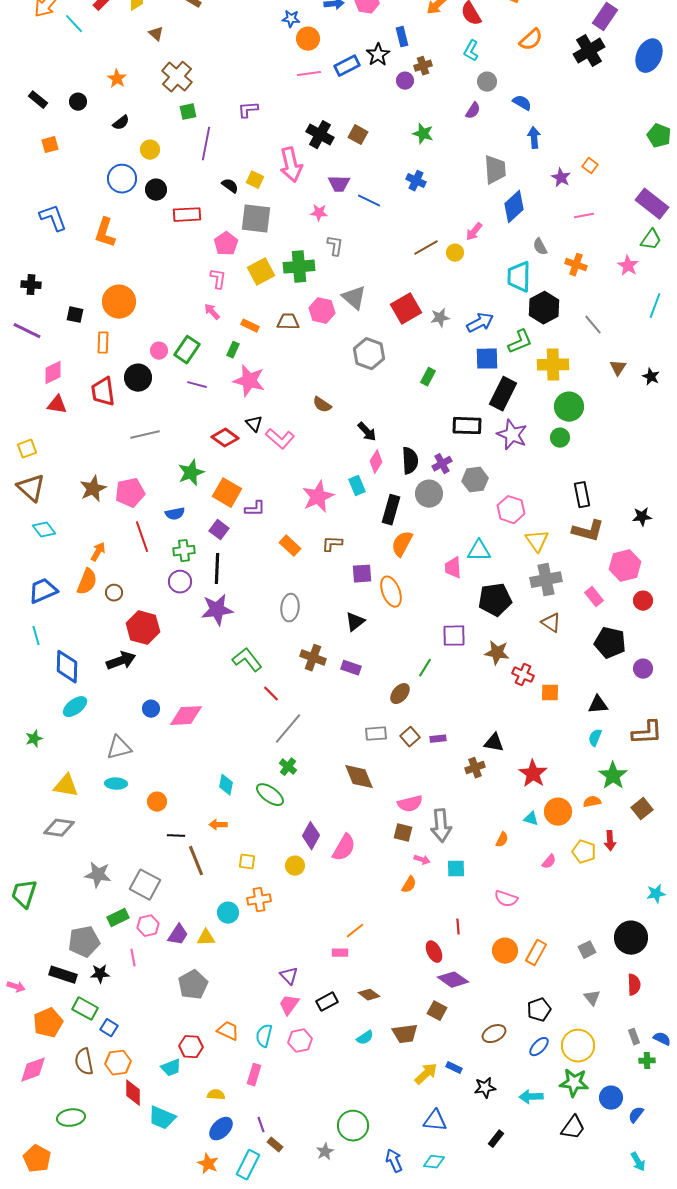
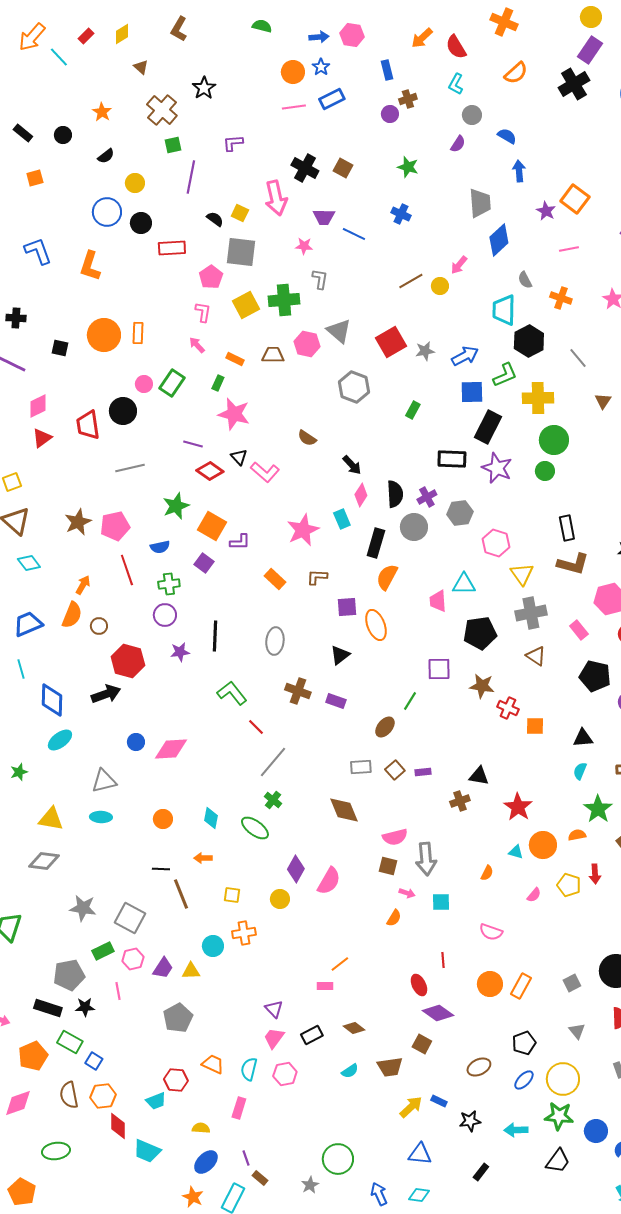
blue star: (291, 19) -> (321, 67), moved, turned 30
black star: (378, 55) -> (204, 88), moved
orange square: (590, 166) -> (575, 199), size x1.8
orange rectangle: (103, 343) -> (138, 333), moved
purple line: (197, 385) -> (193, 444), moved
red triangle: (57, 405) -> (42, 438), turned -45
black line: (217, 569) -> (215, 636), moved
purple star: (217, 610) -> (180, 652), moved, size x0.6
orange circle: (157, 802) -> (163, 819), moved

